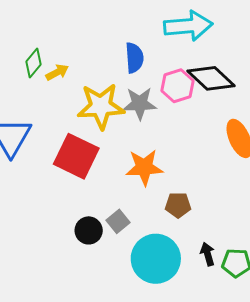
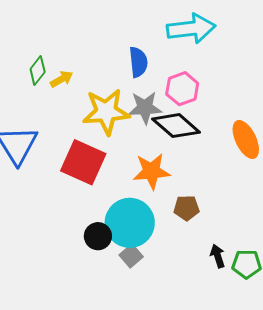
black diamond: (211, 78) -> (176, 126), moved
gray square: (118, 221) -> (131, 256), moved
cyan circle: (156, 259) -> (130, 223), moved

